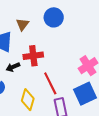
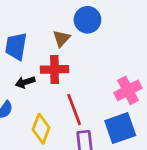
brown triangle: (22, 24) -> (61, 38), moved

